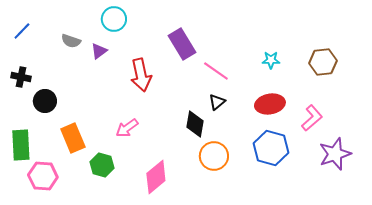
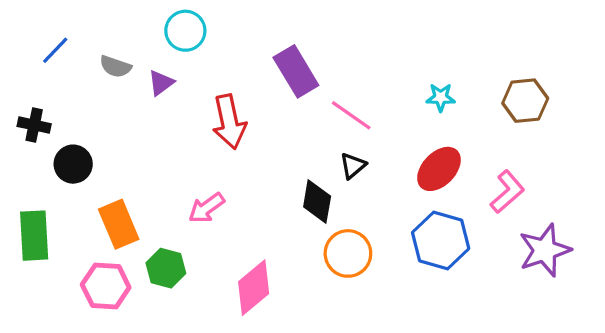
blue line: (22, 31) -> (55, 50), moved
red ellipse: (270, 104) -> (439, 169), turned -36
pink hexagon: (43, 176) -> (106, 286), moved

